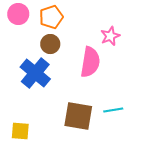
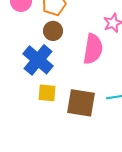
yellow square: (20, 131) -> (47, 93), moved

